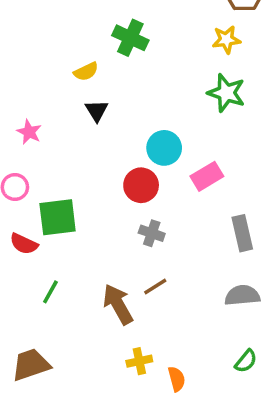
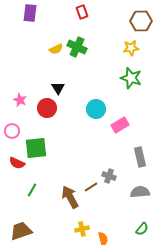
yellow semicircle: (86, 72) -> (56, 49), moved
red circle: (141, 185) -> (47, 108), moved
gray cross: (152, 233) -> (109, 176), moved

